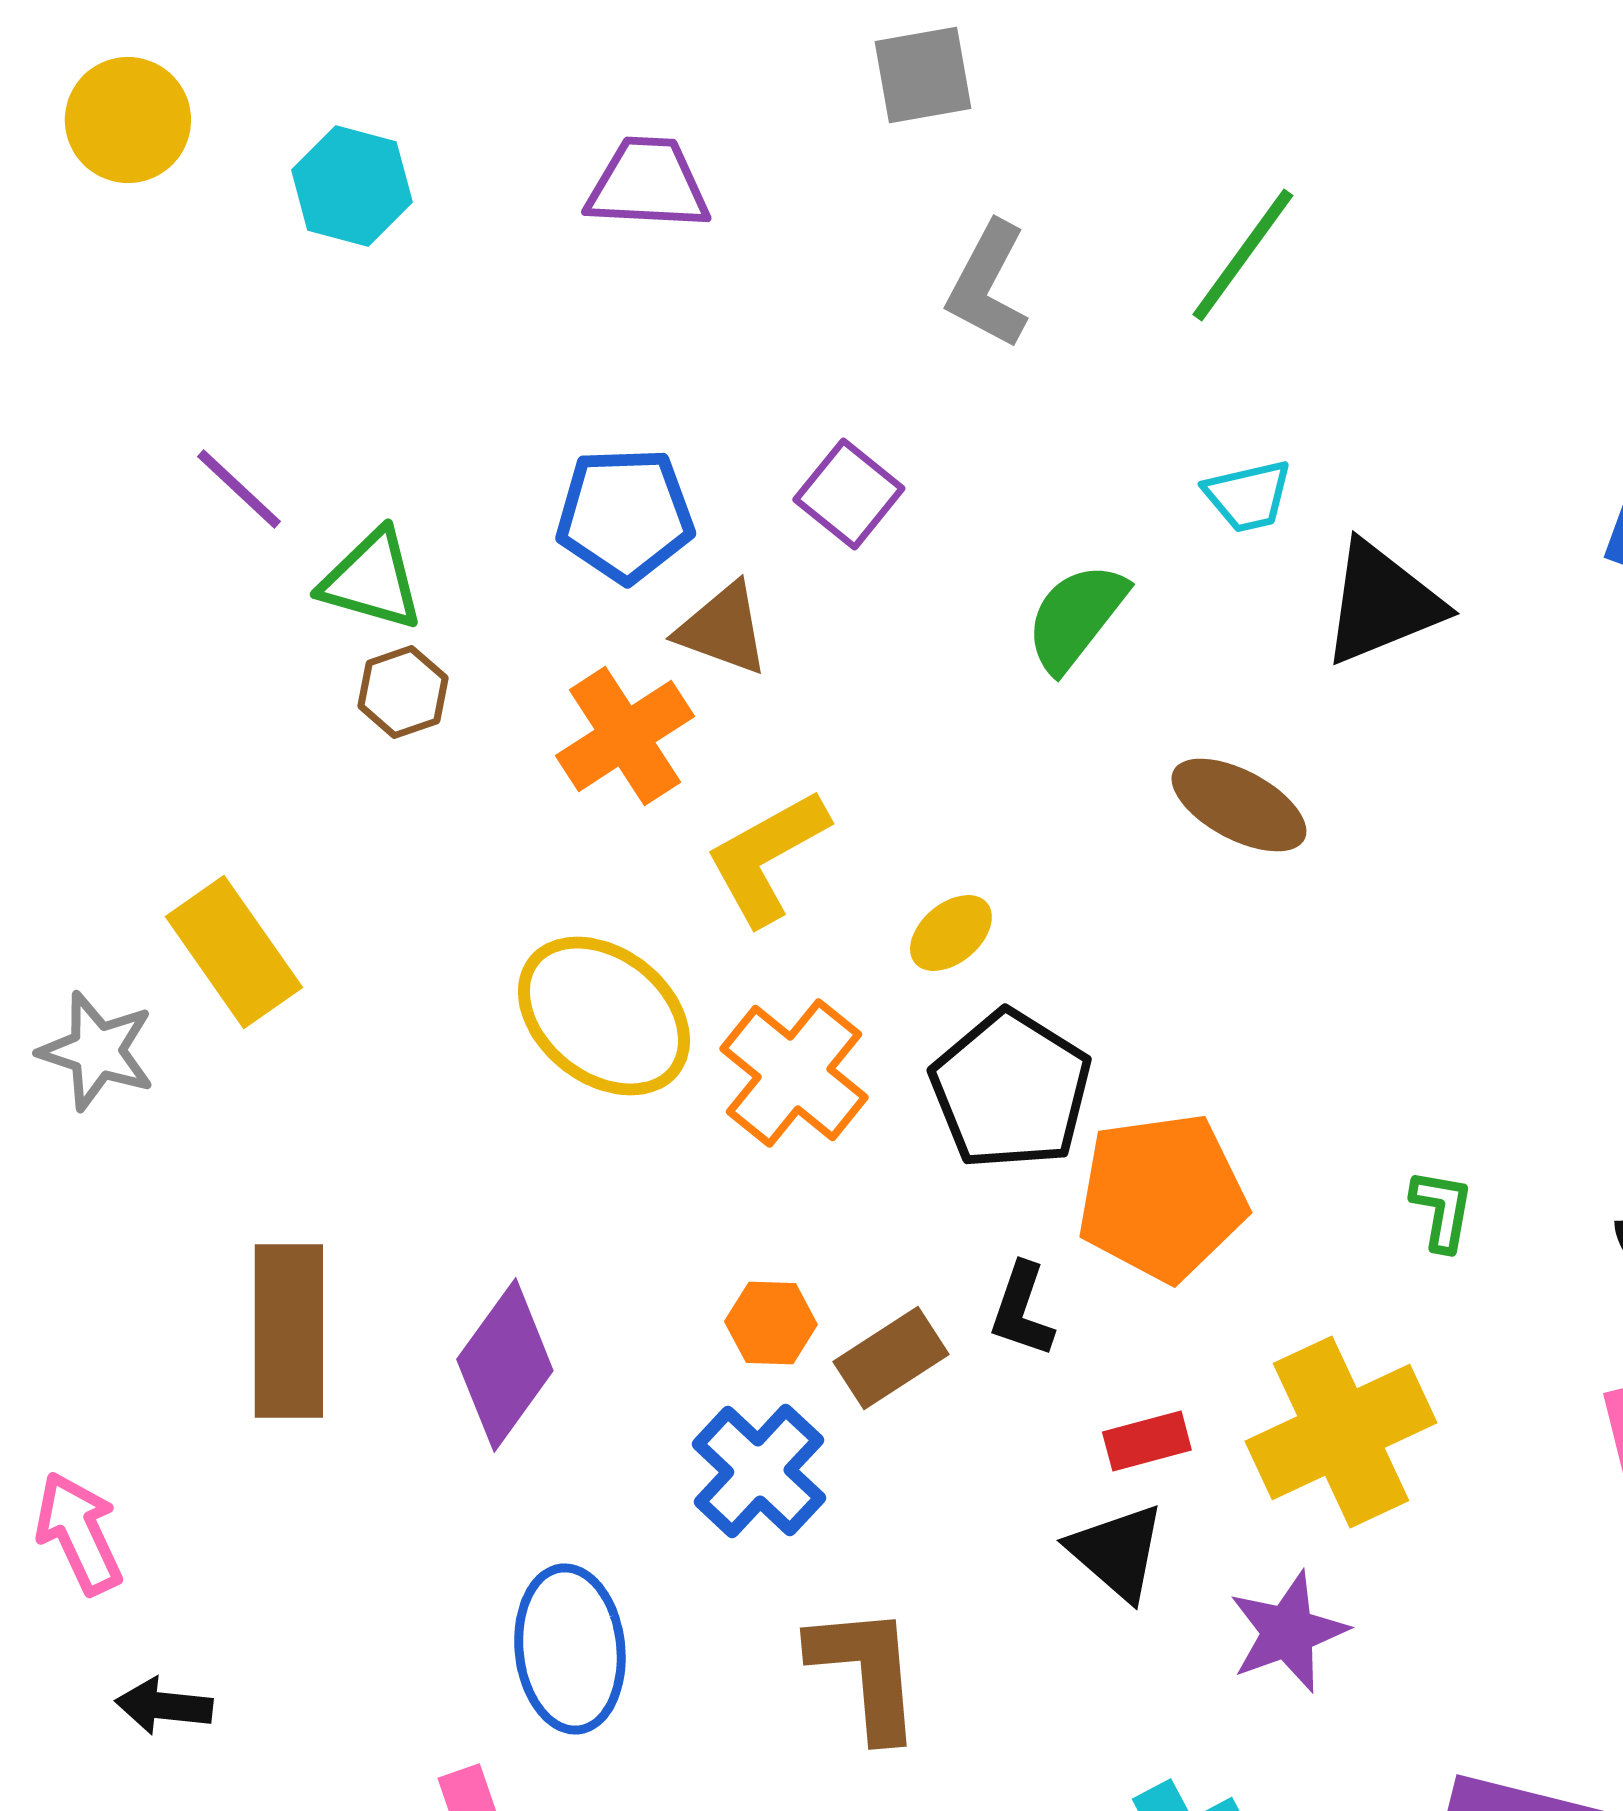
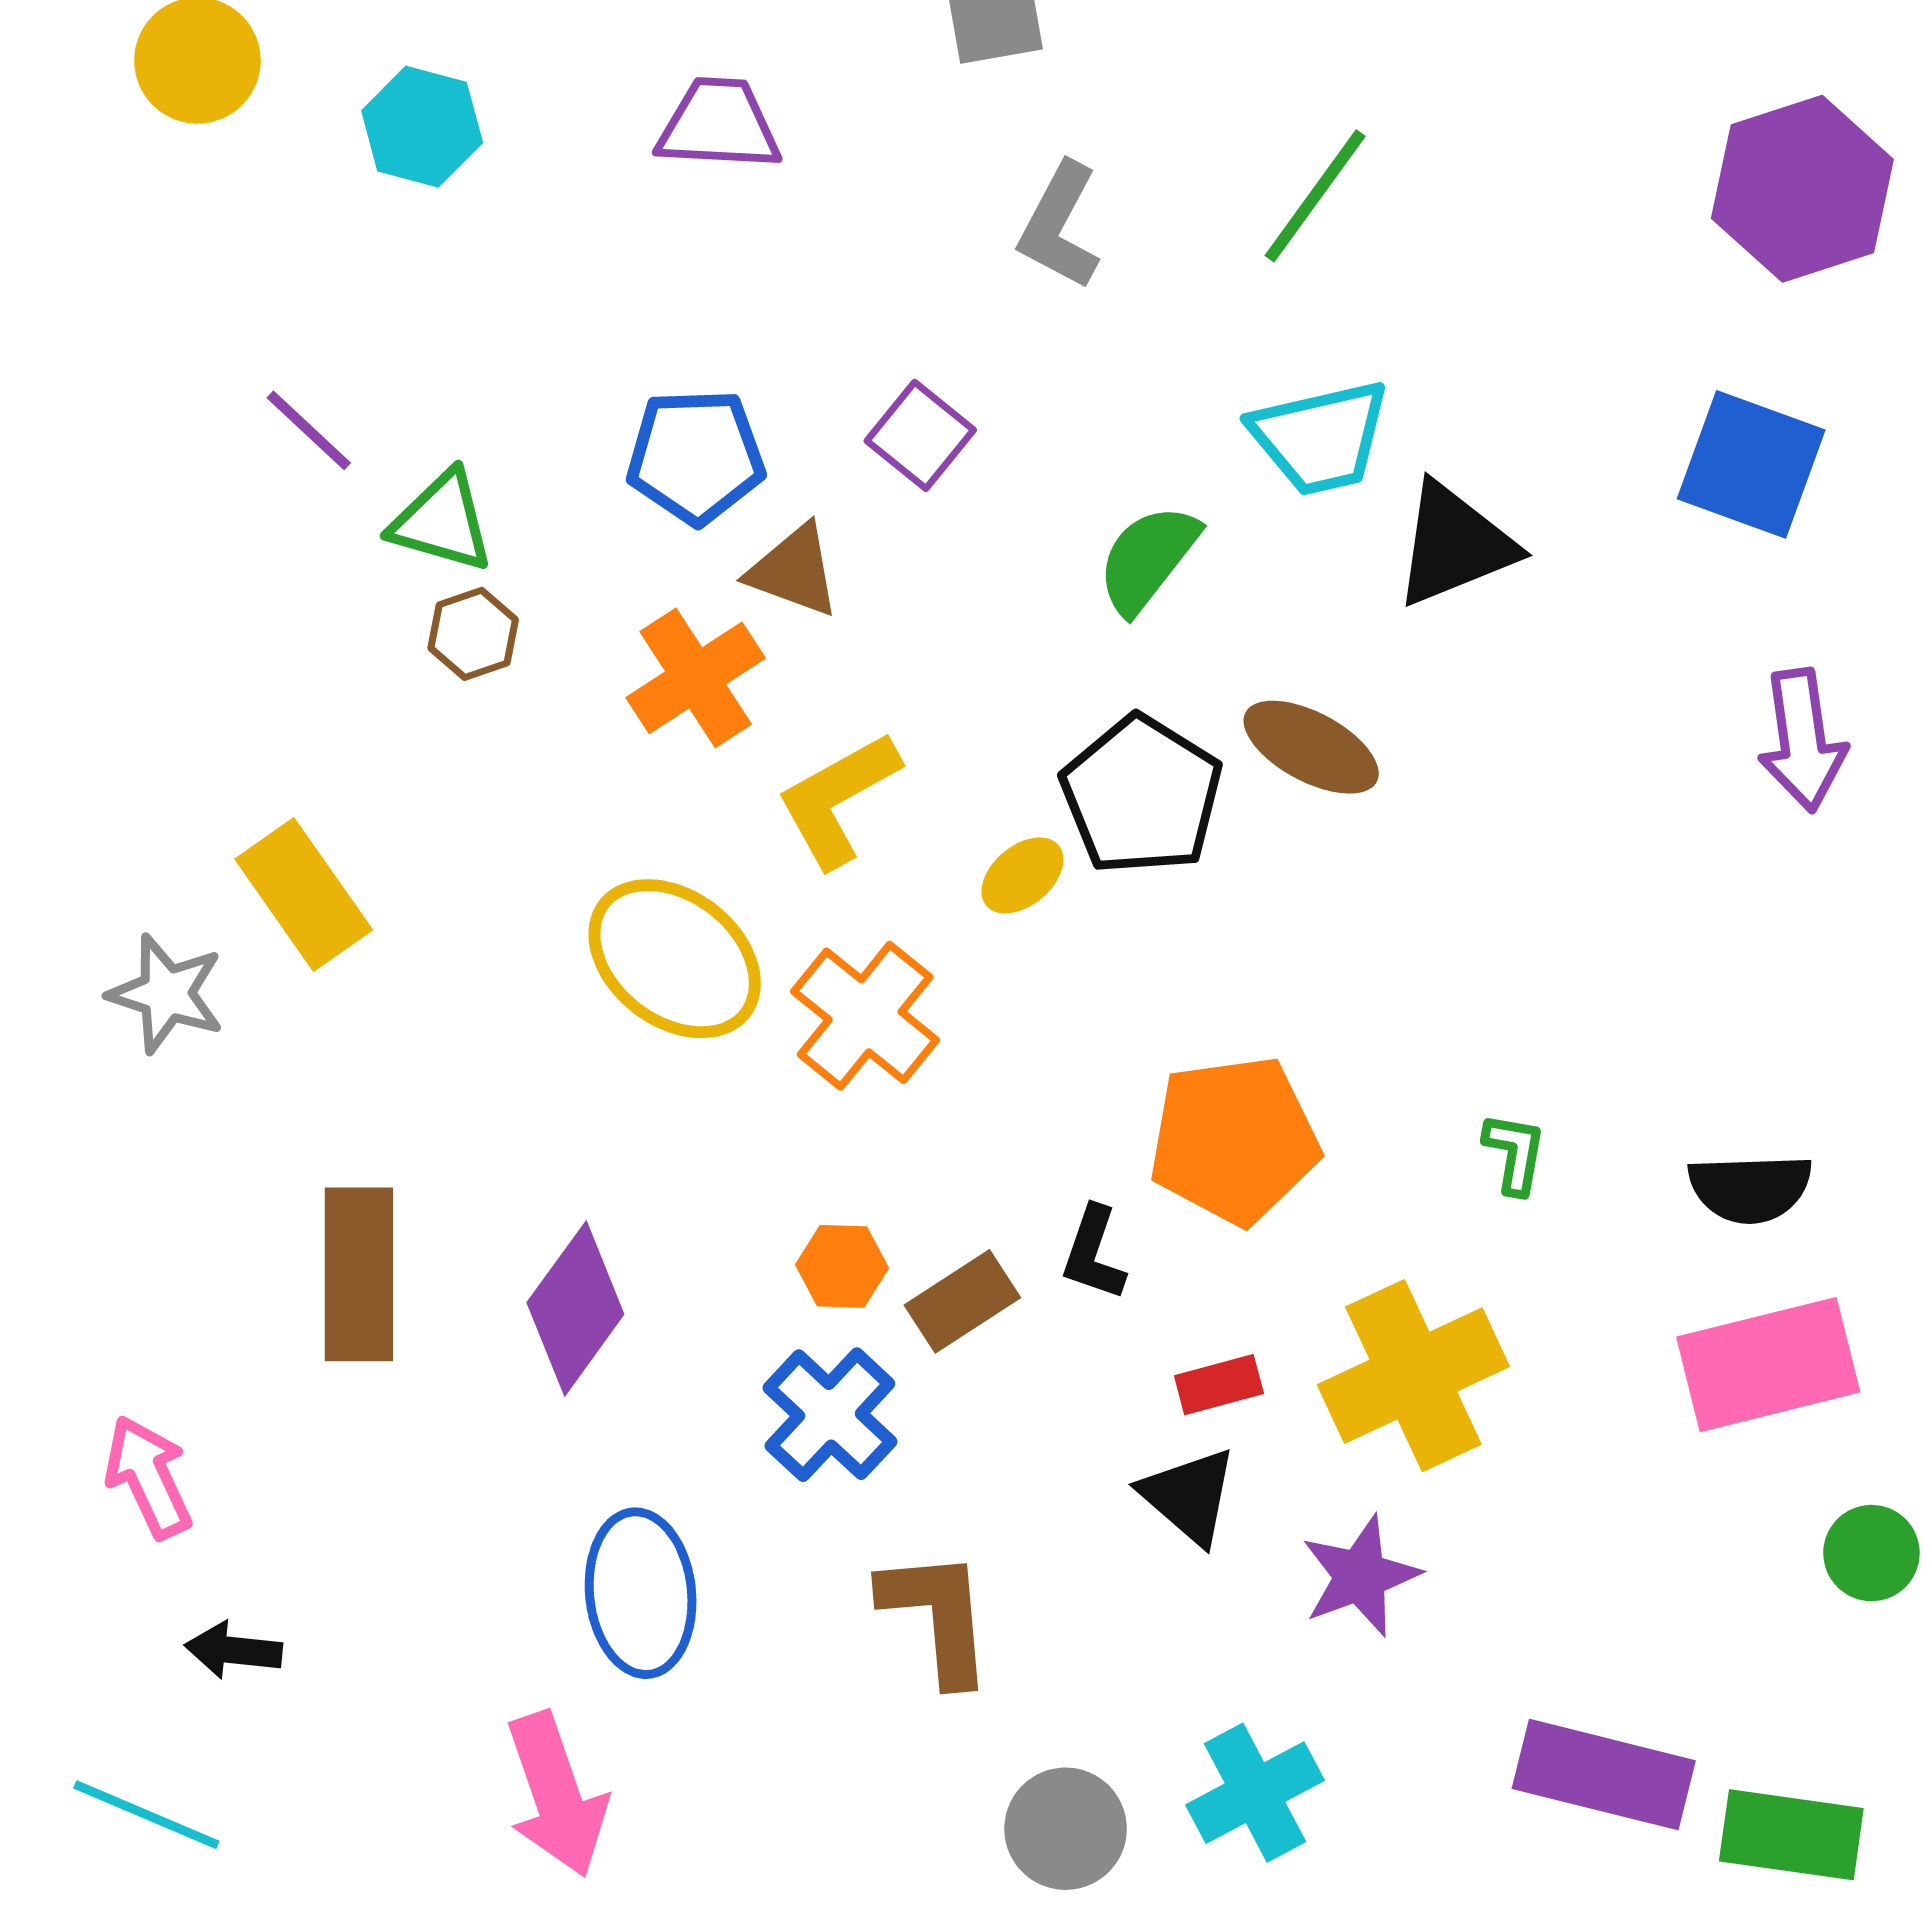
cyan trapezoid: (1248, 496) -> (1320, 437), size x1.6
black pentagon: (1011, 1090) -> (1142, 795), moved

